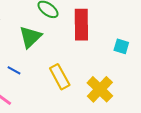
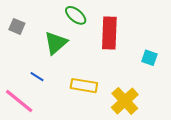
yellow rectangle: (60, 77) -> (84, 86), turned -55

